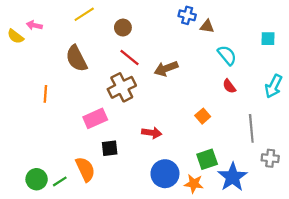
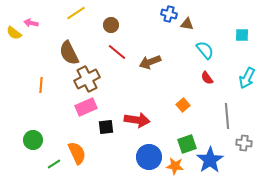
brown cross: (122, 87) -> (87, 79), moved
red arrow: (152, 133) -> (137, 120), size x1.4
black square: (110, 148) -> (106, 127), moved
green circle: (37, 179) -> (33, 140), moved

